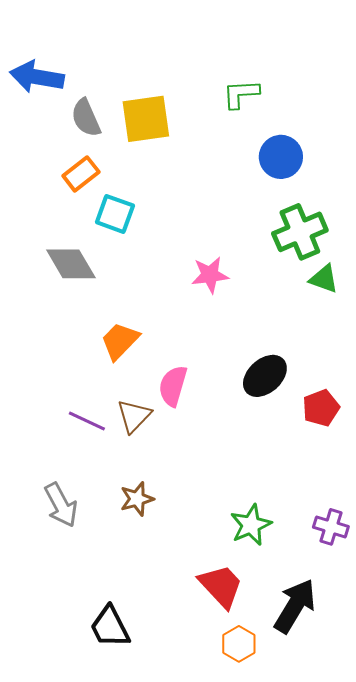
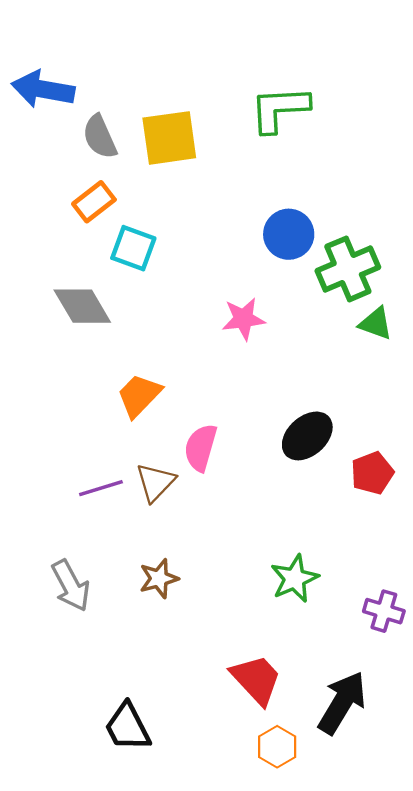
green L-shape: (241, 94) -> (279, 109), size x1.4
blue circle: (281, 157) -> (289, 234), moved
purple line: (87, 421) -> (101, 488), turned -42
green star: (251, 525) -> (295, 579), moved

